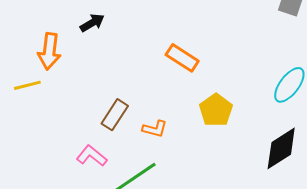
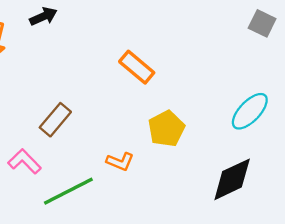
orange L-shape: (155, 129) -> (120, 162), moved

